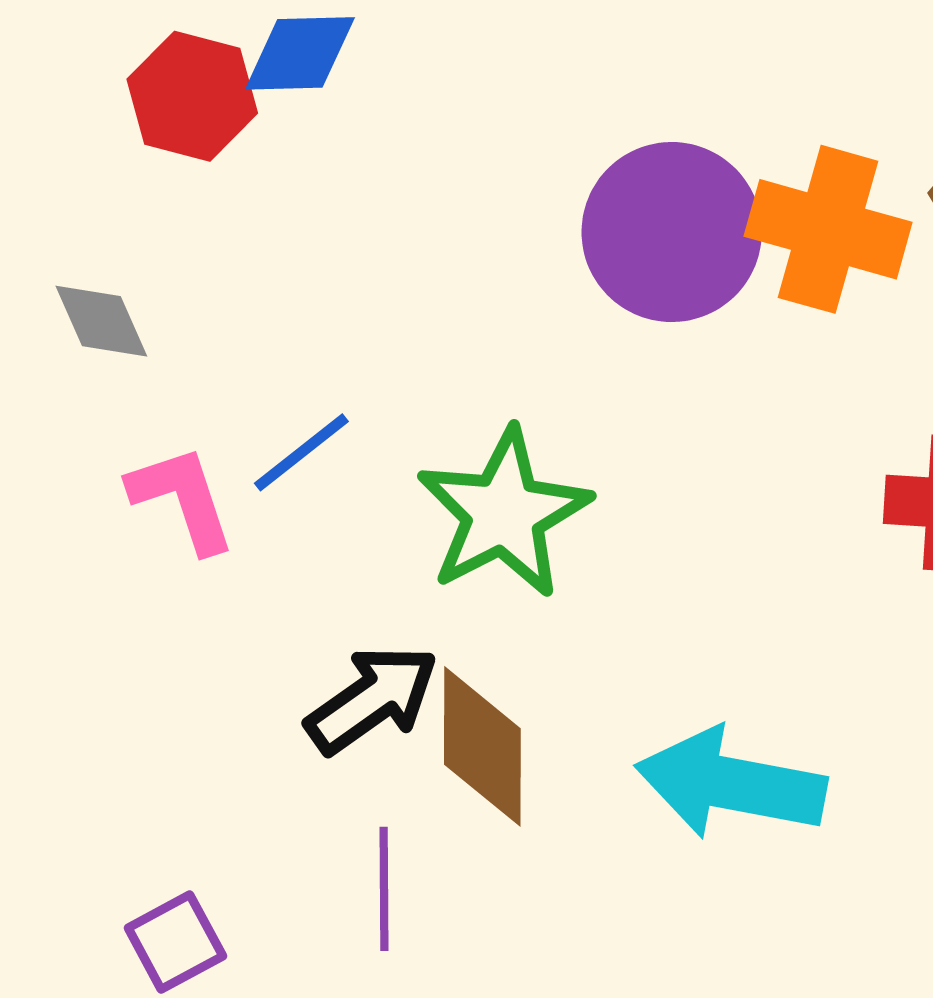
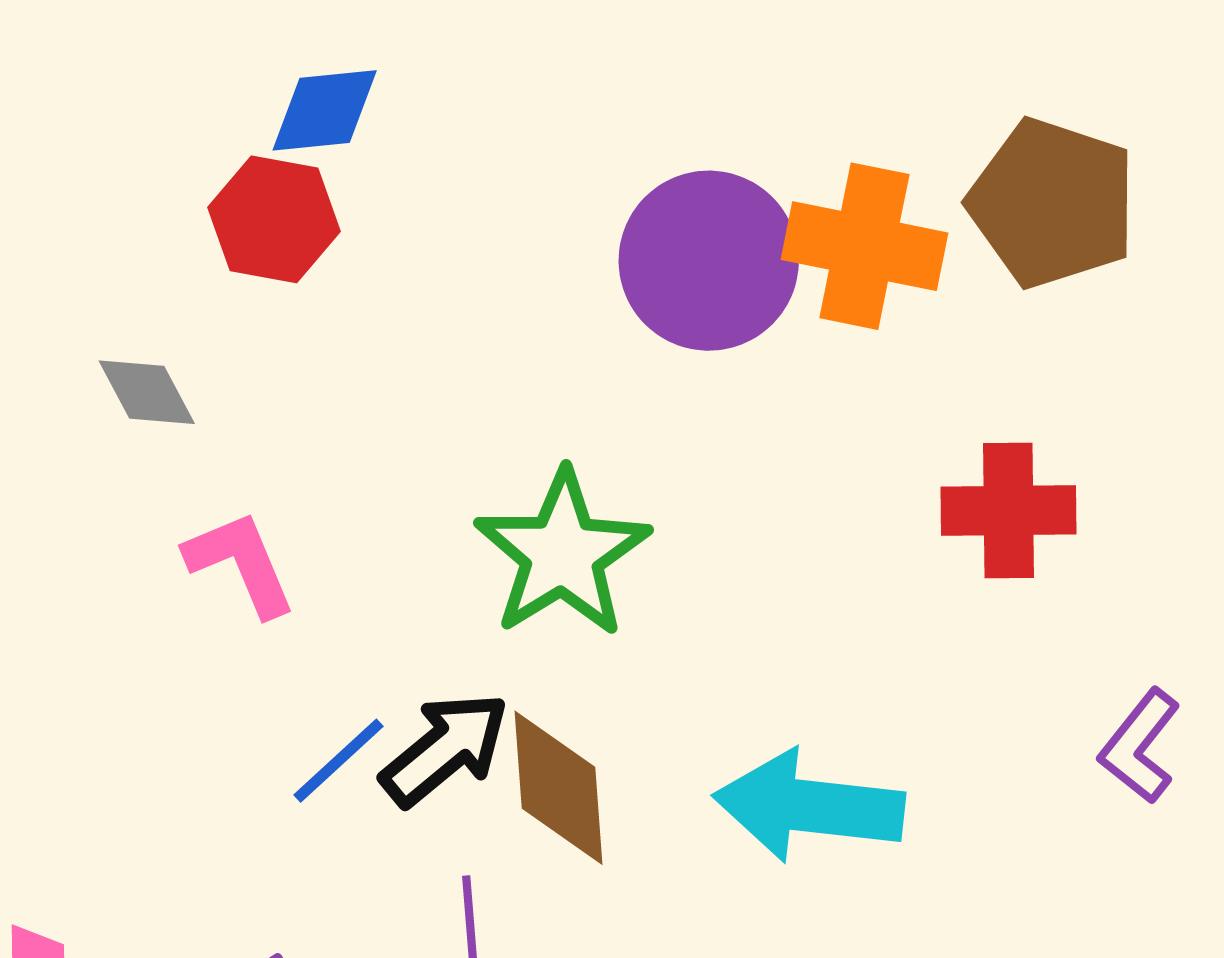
red hexagon: (192, 96) -> (274, 219), moved
blue line: (301, 452) -> (338, 761), moved

